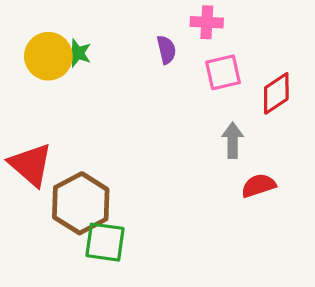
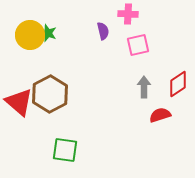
red diamond: (276, 93) -> (178, 84), moved
brown hexagon: (81, 203) -> (50, 94), moved

